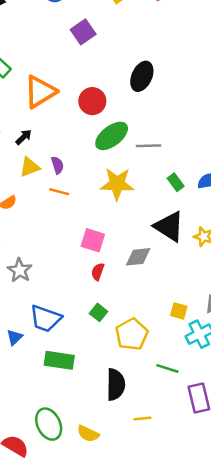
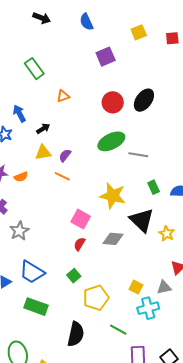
orange triangle: (40, 92) -> (63, 96), size x0.5
red circle: (92, 101) -> (113, 102), moved
purple semicircle: (57, 165) -> (65, 155), turned -136
yellow star: (117, 184) -> (113, 196), moved

